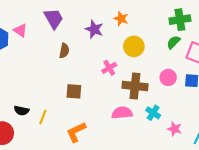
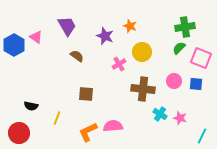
brown semicircle: (64, 51) -> (77, 56), turned -64
pink cross: (109, 68) -> (119, 64), moved
black semicircle: (21, 111) -> (31, 106), moved
pink semicircle: (122, 113) -> (113, 126), moved
pink star: (175, 129) -> (180, 118), moved

